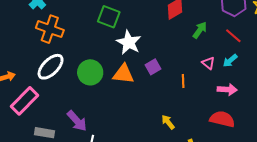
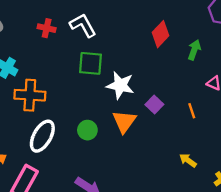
green circle: (90, 72) -> (87, 130), size x0.7
orange triangle: (123, 74) -> (124, 122), turned -45

